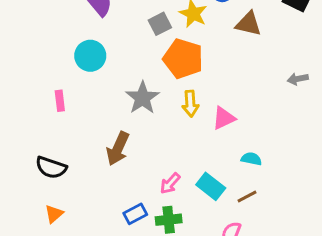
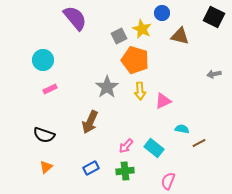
cyan circle: (90, 56) -> (43, 60), moved
pink rectangle: (60, 101) -> (50, 89), turned 72
brown line: (247, 196) -> (199, 143), moved
blue rectangle: (135, 214) -> (91, 168), moved

